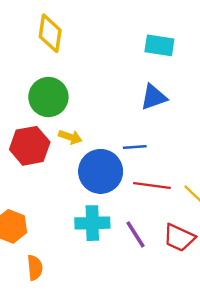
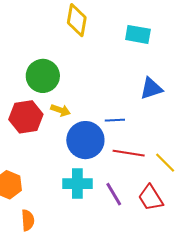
yellow diamond: (50, 33) -> (77, 20), moved
blue triangle: (154, 97) -> (151, 89), moved
red trapezoid: (179, 238) -> (151, 198), turned 32

